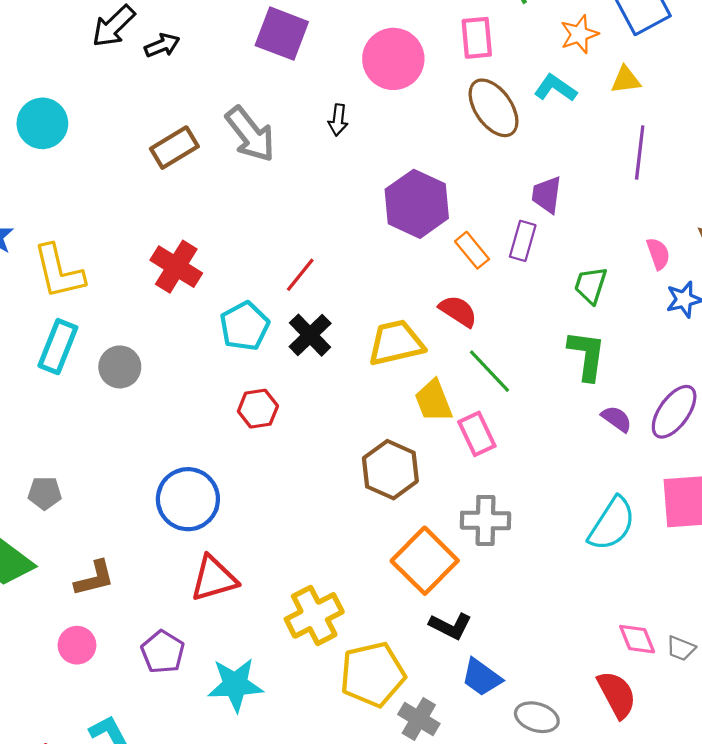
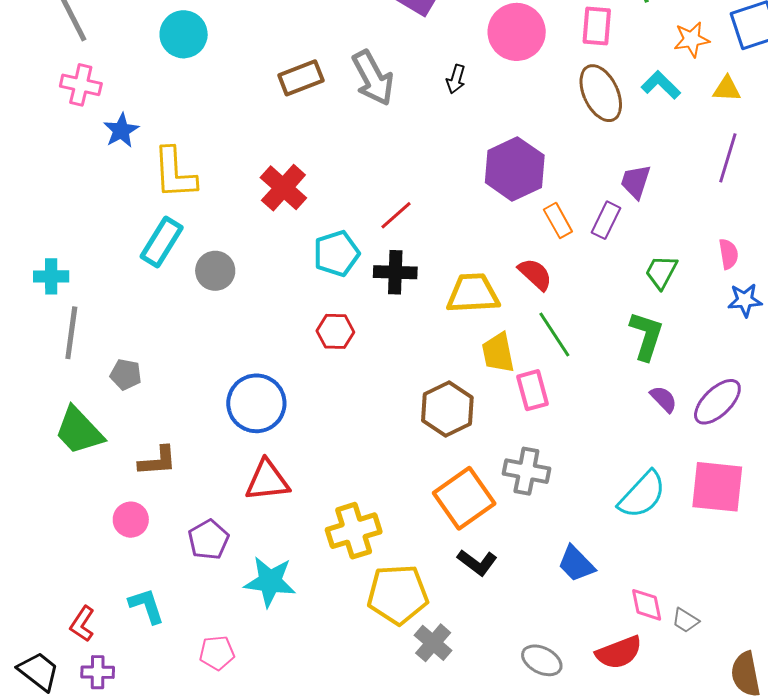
black cross: (310, 335) -> (395, 272), turned 36
blue trapezoid: (482, 677) -> (576, 564), moved
red semicircle: (617, 695) -> (619, 652), turned 87

